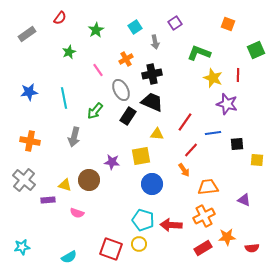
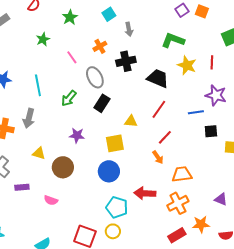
purple square: (175, 23) -> (182, 10), moved
black trapezoid: (152, 102) -> (158, 78), moved
purple star: (227, 104) -> (216, 95), moved
blue line: (213, 133) -> (196, 112), moved
gray arrow: (74, 137) -> (29, 118), moved
purple star: (112, 162) -> (77, 135), moved
blue circle: (152, 184) -> (109, 171), moved
yellow triangle: (65, 185) -> (39, 153), moved
purple triangle: (244, 200) -> (221, 199), moved
red arrow: (171, 225) -> (145, 193), moved

